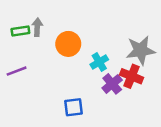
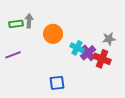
gray star: (141, 50) -> (109, 39), size x0.6
cyan cross: (99, 62) -> (77, 48), turned -32
purple cross: (112, 84) -> (88, 53), moved

